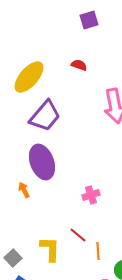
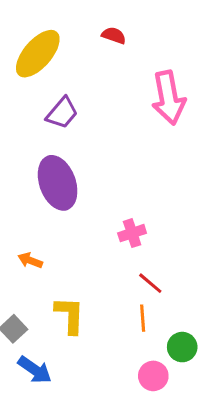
purple trapezoid: (45, 116) -> (62, 113), size x0.7
orange arrow: (24, 190) -> (30, 260), moved, turned -42
red line: (78, 235) -> (150, 283), moved

